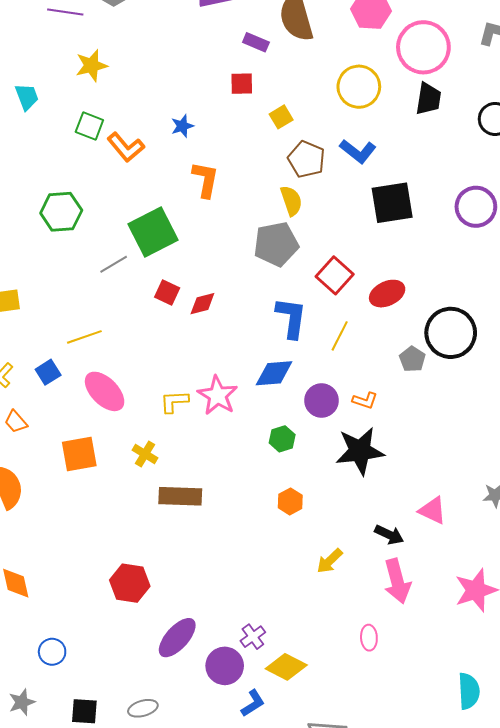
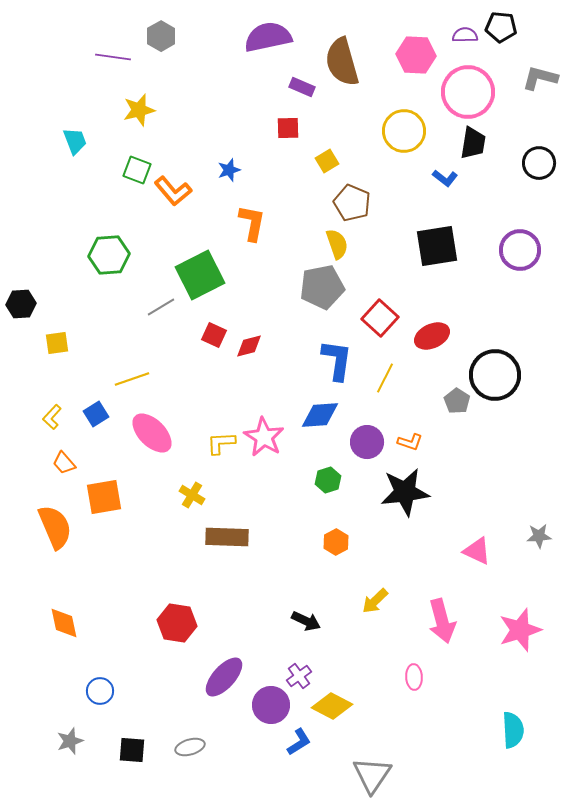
blue L-shape: (358, 151) -> (445, 178), moved, size x0.7
orange square: (79, 454) -> (104, 497), moved
black arrow: (389, 535) -> (306, 621), moved

